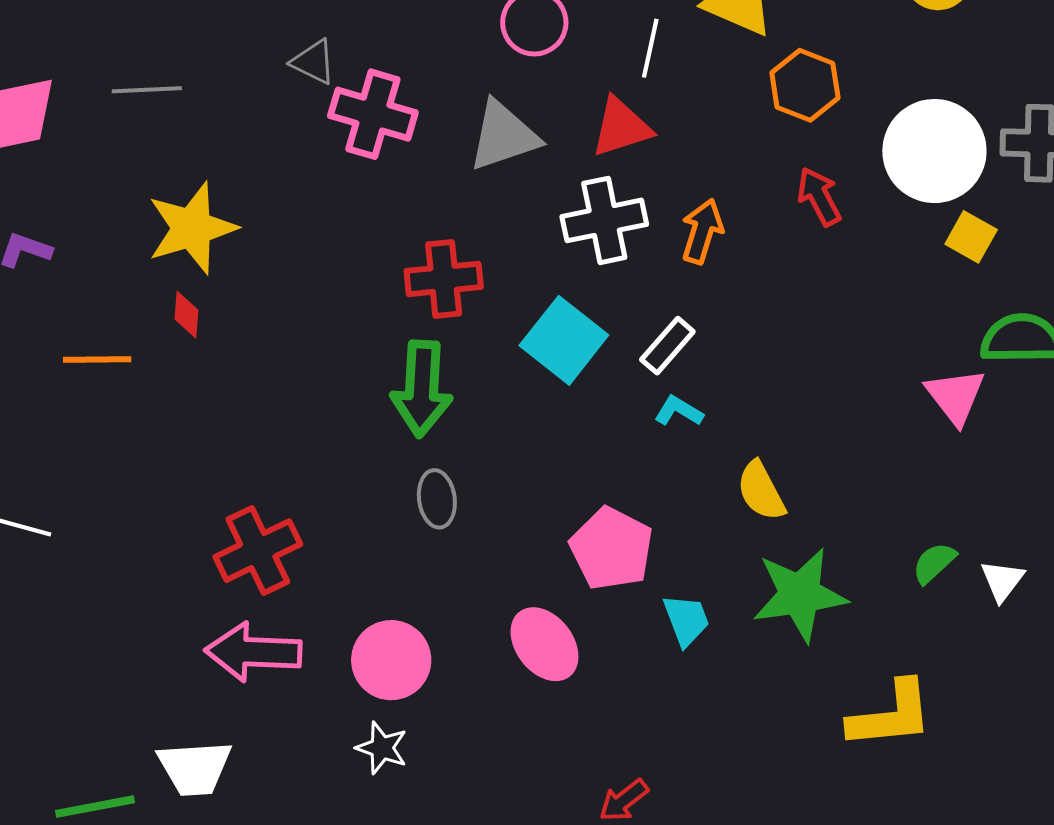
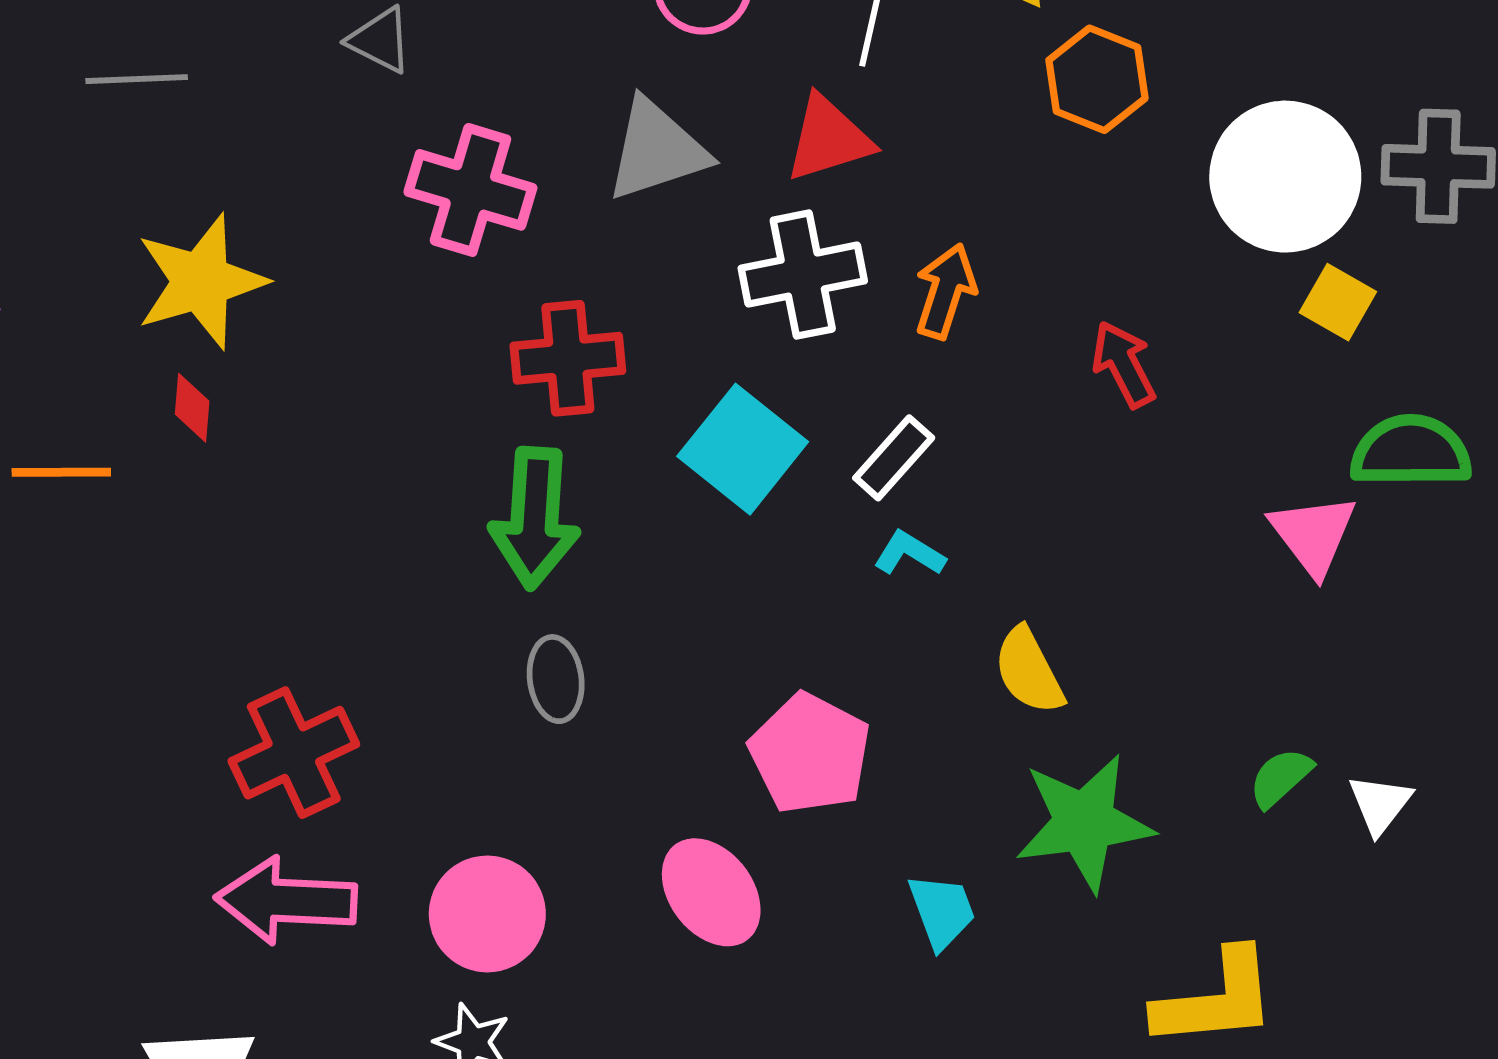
pink cross: (373, 114) -> (470, 190), moved
red arrow: (819, 197) -> (1124, 364), moved
cyan trapezoid: (686, 620) -> (942, 911), moved

